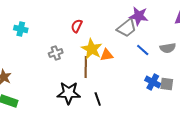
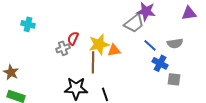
red semicircle: (77, 26) -> (73, 38), moved
yellow star: (92, 49) -> (99, 44), turned 30
blue cross: (153, 82) -> (160, 63), moved

